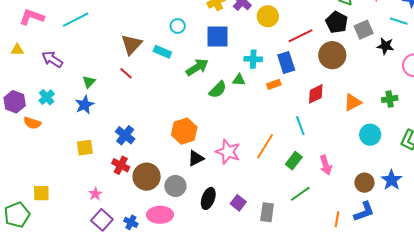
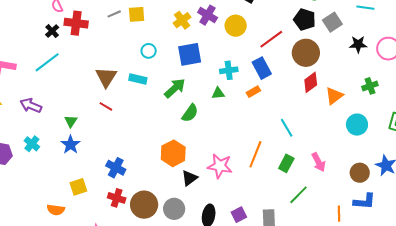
black star: (385, 46) -> (358, 44), moved
green semicircle: (218, 90) -> (190, 113), moved
red diamond: (316, 94) -> (311, 82), moved
orange semicircle: (32, 123) -> (56, 210), moved
purple square: (238, 203) -> (239, 215), turned 35
blue L-shape: (364, 212) -> (364, 201), turned 35

